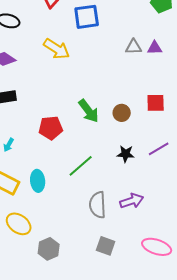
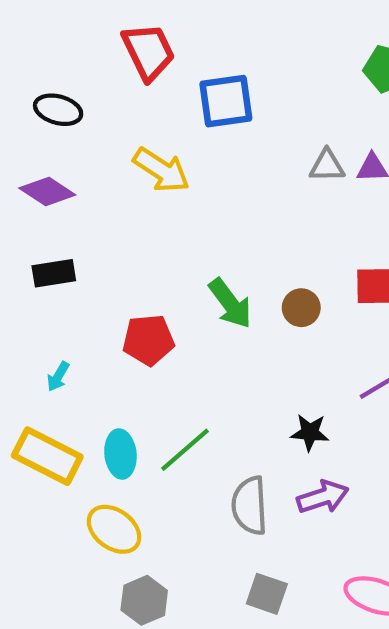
black star: (126, 154) -> (310, 432), moved
green line: (81, 166) -> (185, 450), moved
yellow ellipse: (19, 224) -> (114, 529), moved

